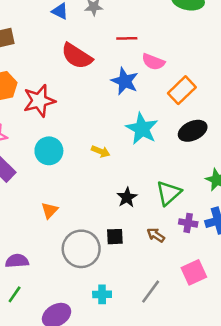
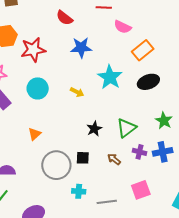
red semicircle: (77, 56) -> (65, 18), size x0.7
blue star: (125, 81) -> (81, 48), moved, turned -30
gray line: (151, 292) -> (107, 202), turned 42
cyan cross: (102, 294) -> (79, 191), moved

